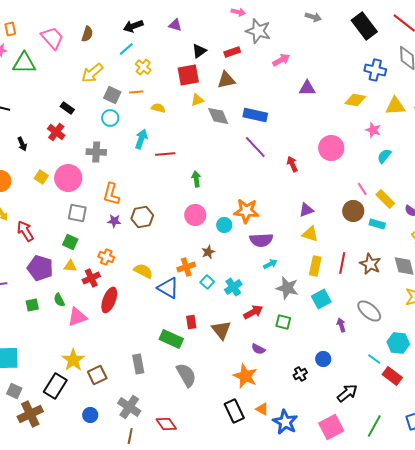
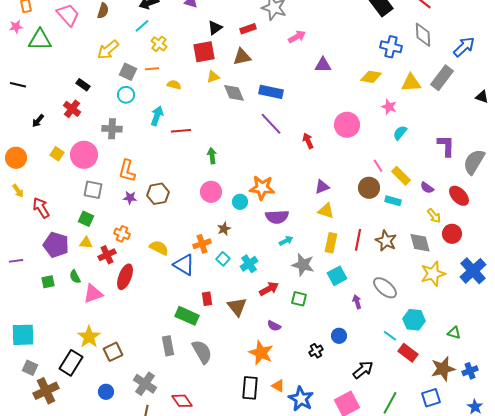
black arrow: (22, 144) -> (38, 121), turned 64
gray rectangle: (138, 364) -> (168, 346), moved
black rectangle: (234, 411) -> (250, 388), turned 30

